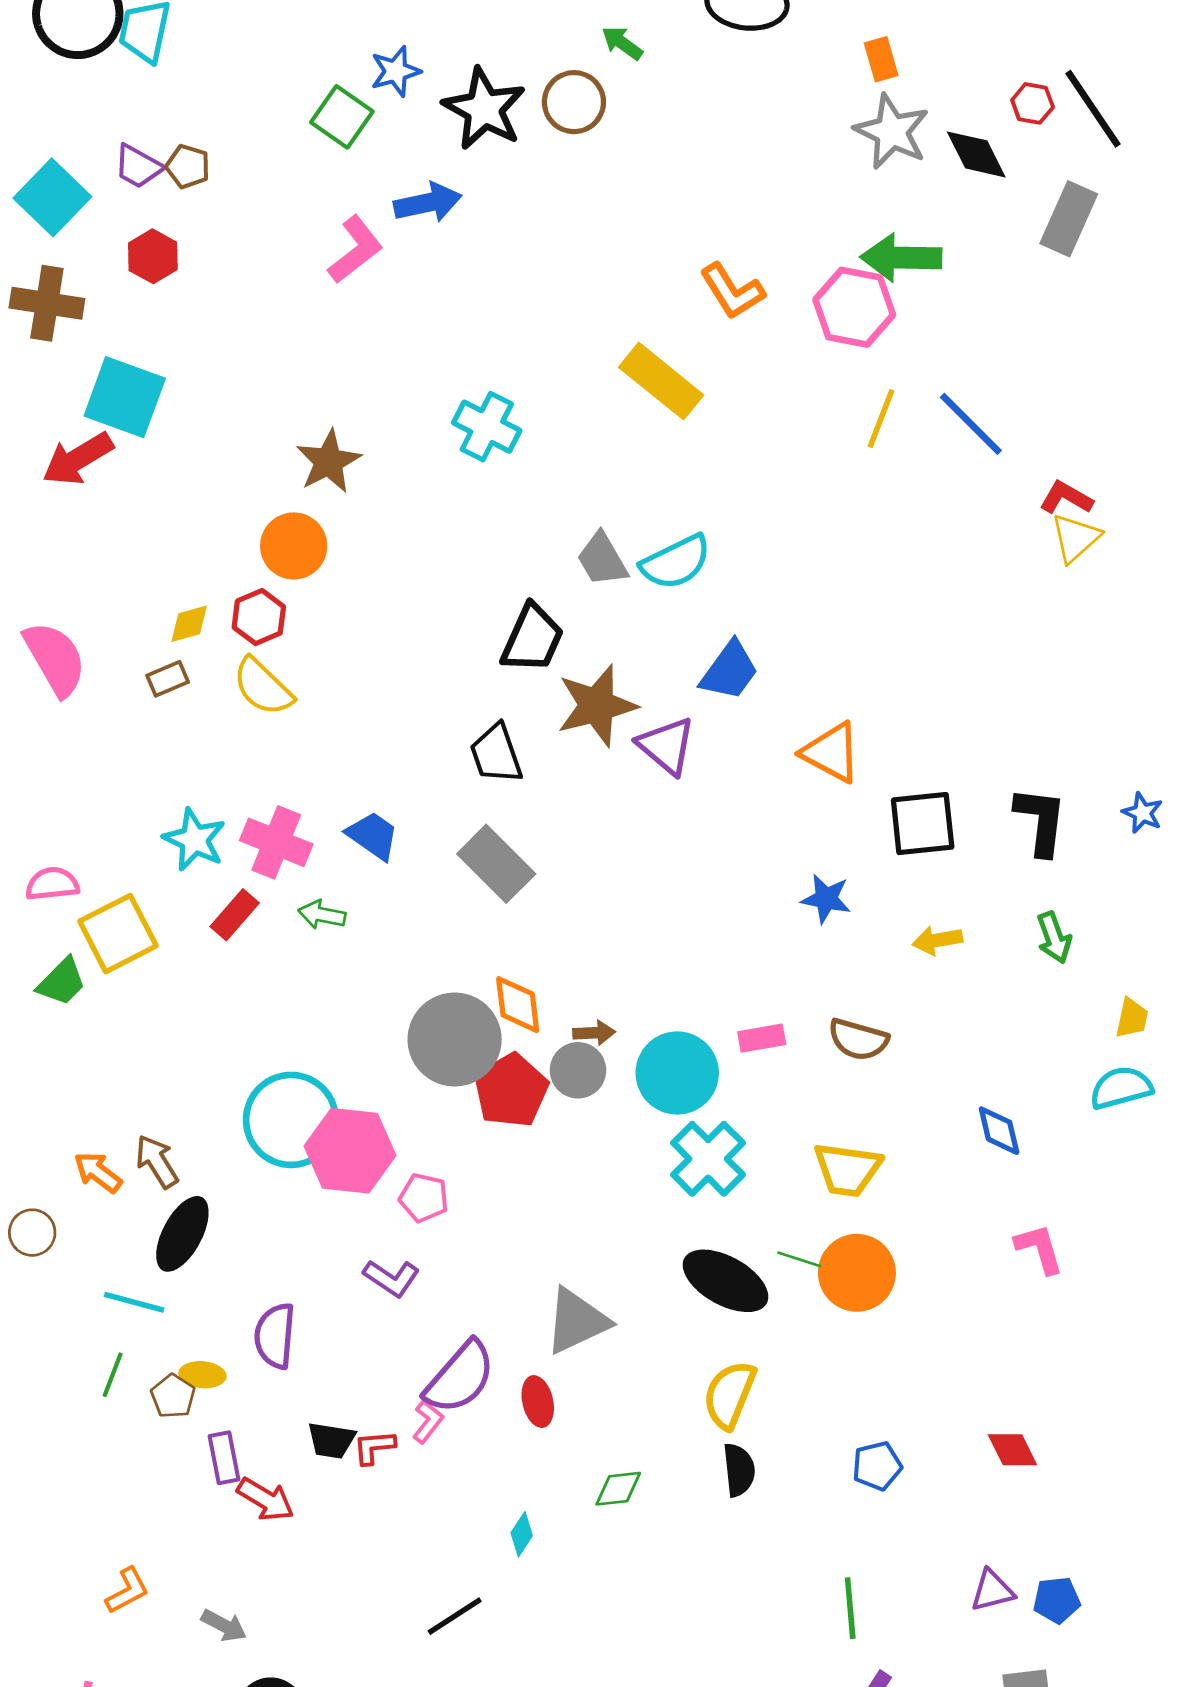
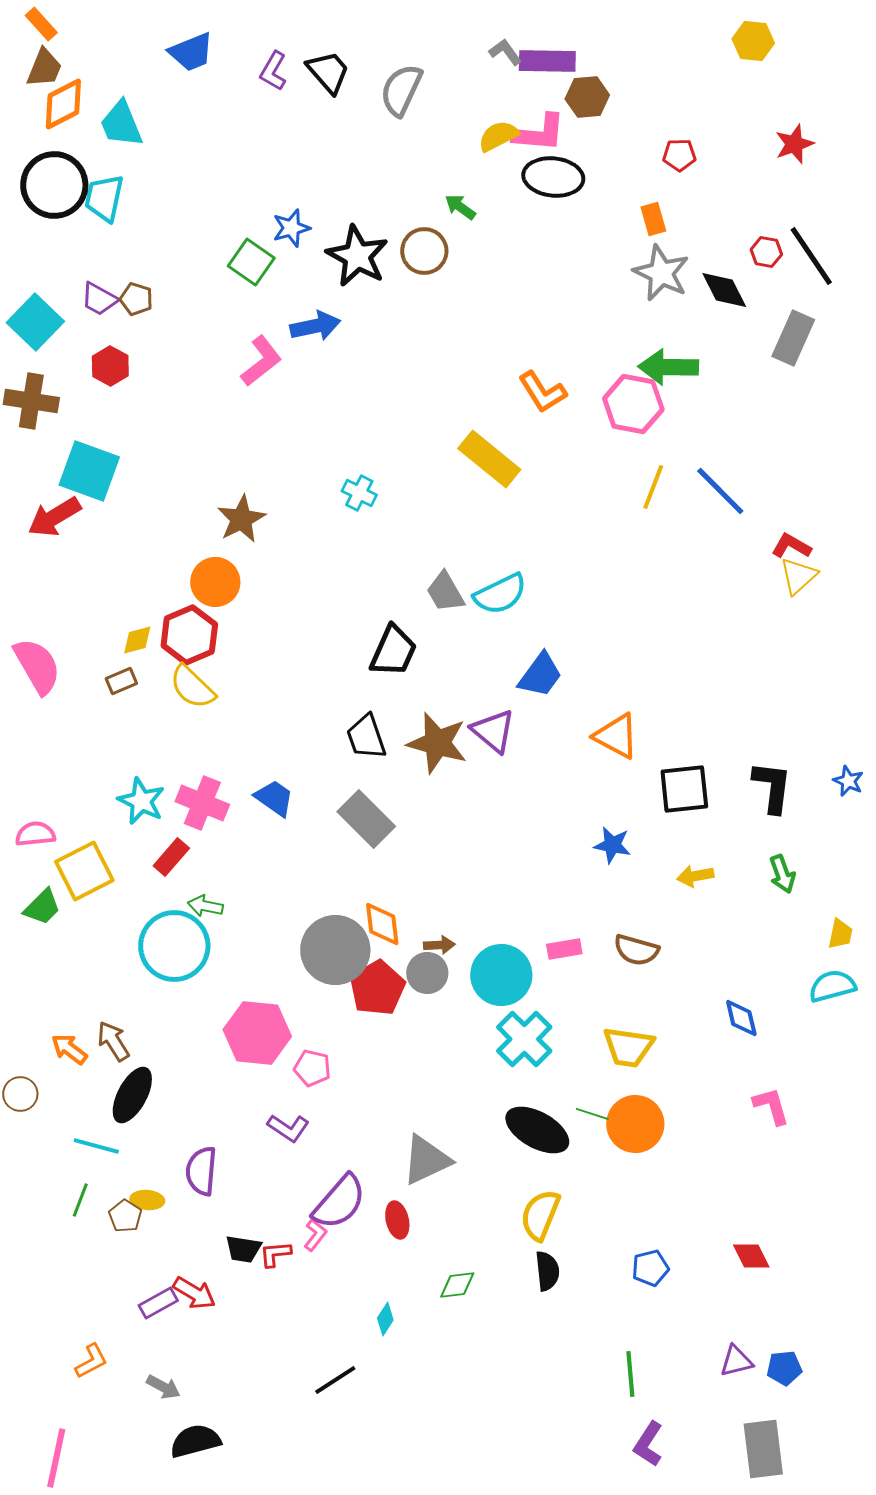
cyan cross: (487, 427) -> (359, 493), size x0.7
red hexagon: (259, 617) -> (189, 635), size x1.4
brown star: (597, 706) -> (437, 743), moved, turned 30
green arrow: (322, 915) -> (205, 906), moved
cyan circle: (291, 1120) -> (174, 946), moved
purple rectangle: (224, 1458) -> (158, 1303), moved, turned 72

